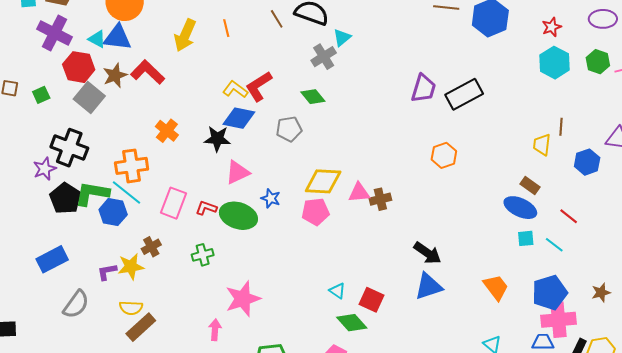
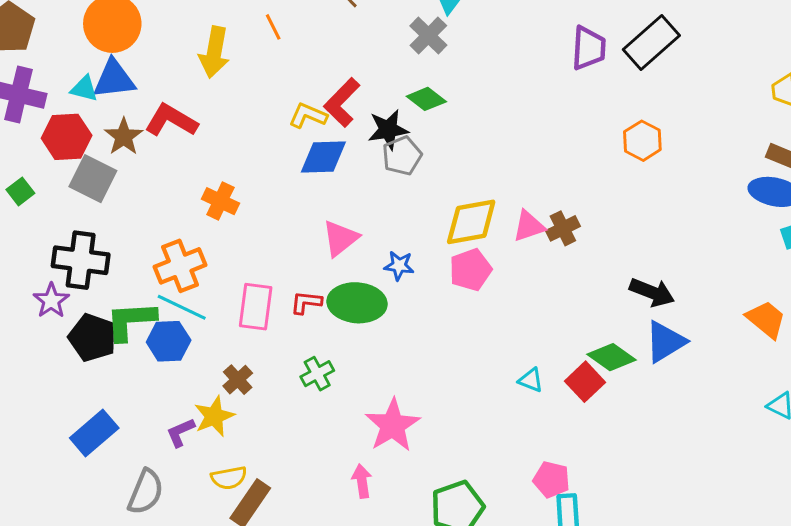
black star: (217, 139) -> (388, 130), moved
red square: (372, 300) -> (585, 382), turned 35
green diamond: (352, 323) -> (612, 357), moved

